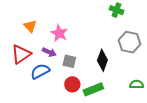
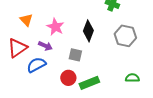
black diamond: (102, 60) -> (88, 31), moved
gray square: (69, 61) -> (75, 55), moved

